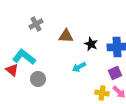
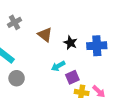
brown triangle: (66, 36) -> (45, 35), turned 35
purple square: (115, 73) -> (72, 77), moved

